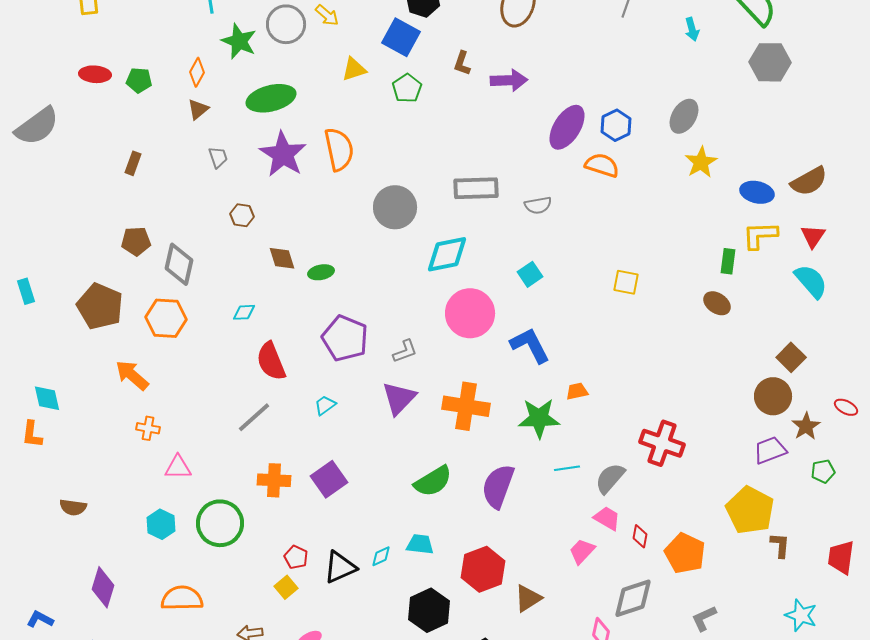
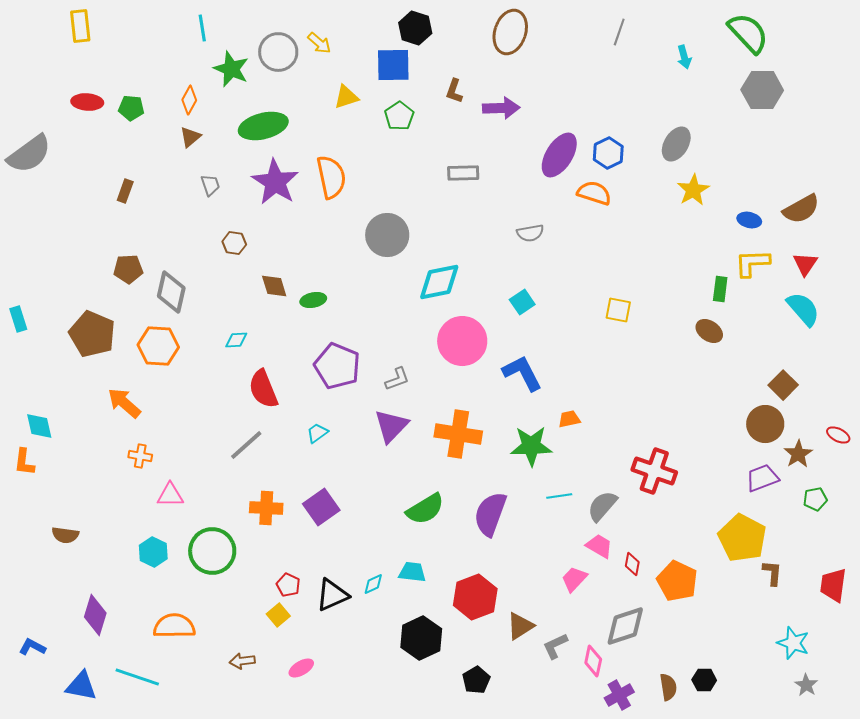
blue square: (401, 37) -> (393, 65), turned -30
gray rectangle: (476, 188) -> (463, 173), moved, size x0.7
blue ellipse: (757, 192) -> (749, 220), size x0.7
gray L-shape: (704, 618) -> (555, 646), moved

